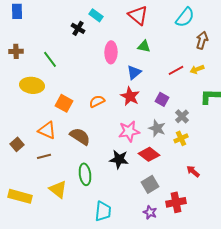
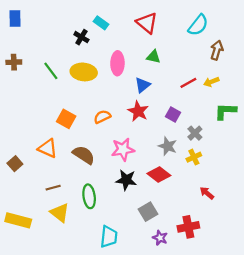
yellow ellipse: (32, 85) -> (84, 72), moved
pink star: (129, 131) -> (123, 149), moved
brown line: (44, 156) -> (53, 188), moved
gray square: (150, 184) -> (148, 212), moved

